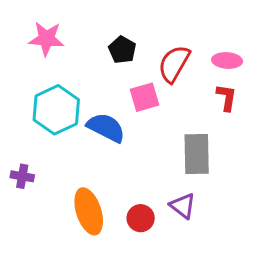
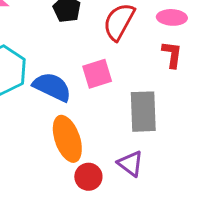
pink square: (144, 97) -> (97, 74), moved
orange ellipse: (89, 211) -> (67, 139), moved

